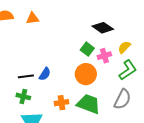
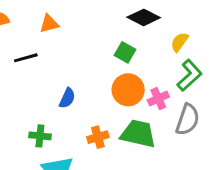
orange triangle: (33, 18) -> (49, 24), moved
pink cross: (104, 56) -> (158, 99), moved
black line: (26, 76) -> (26, 58), moved

